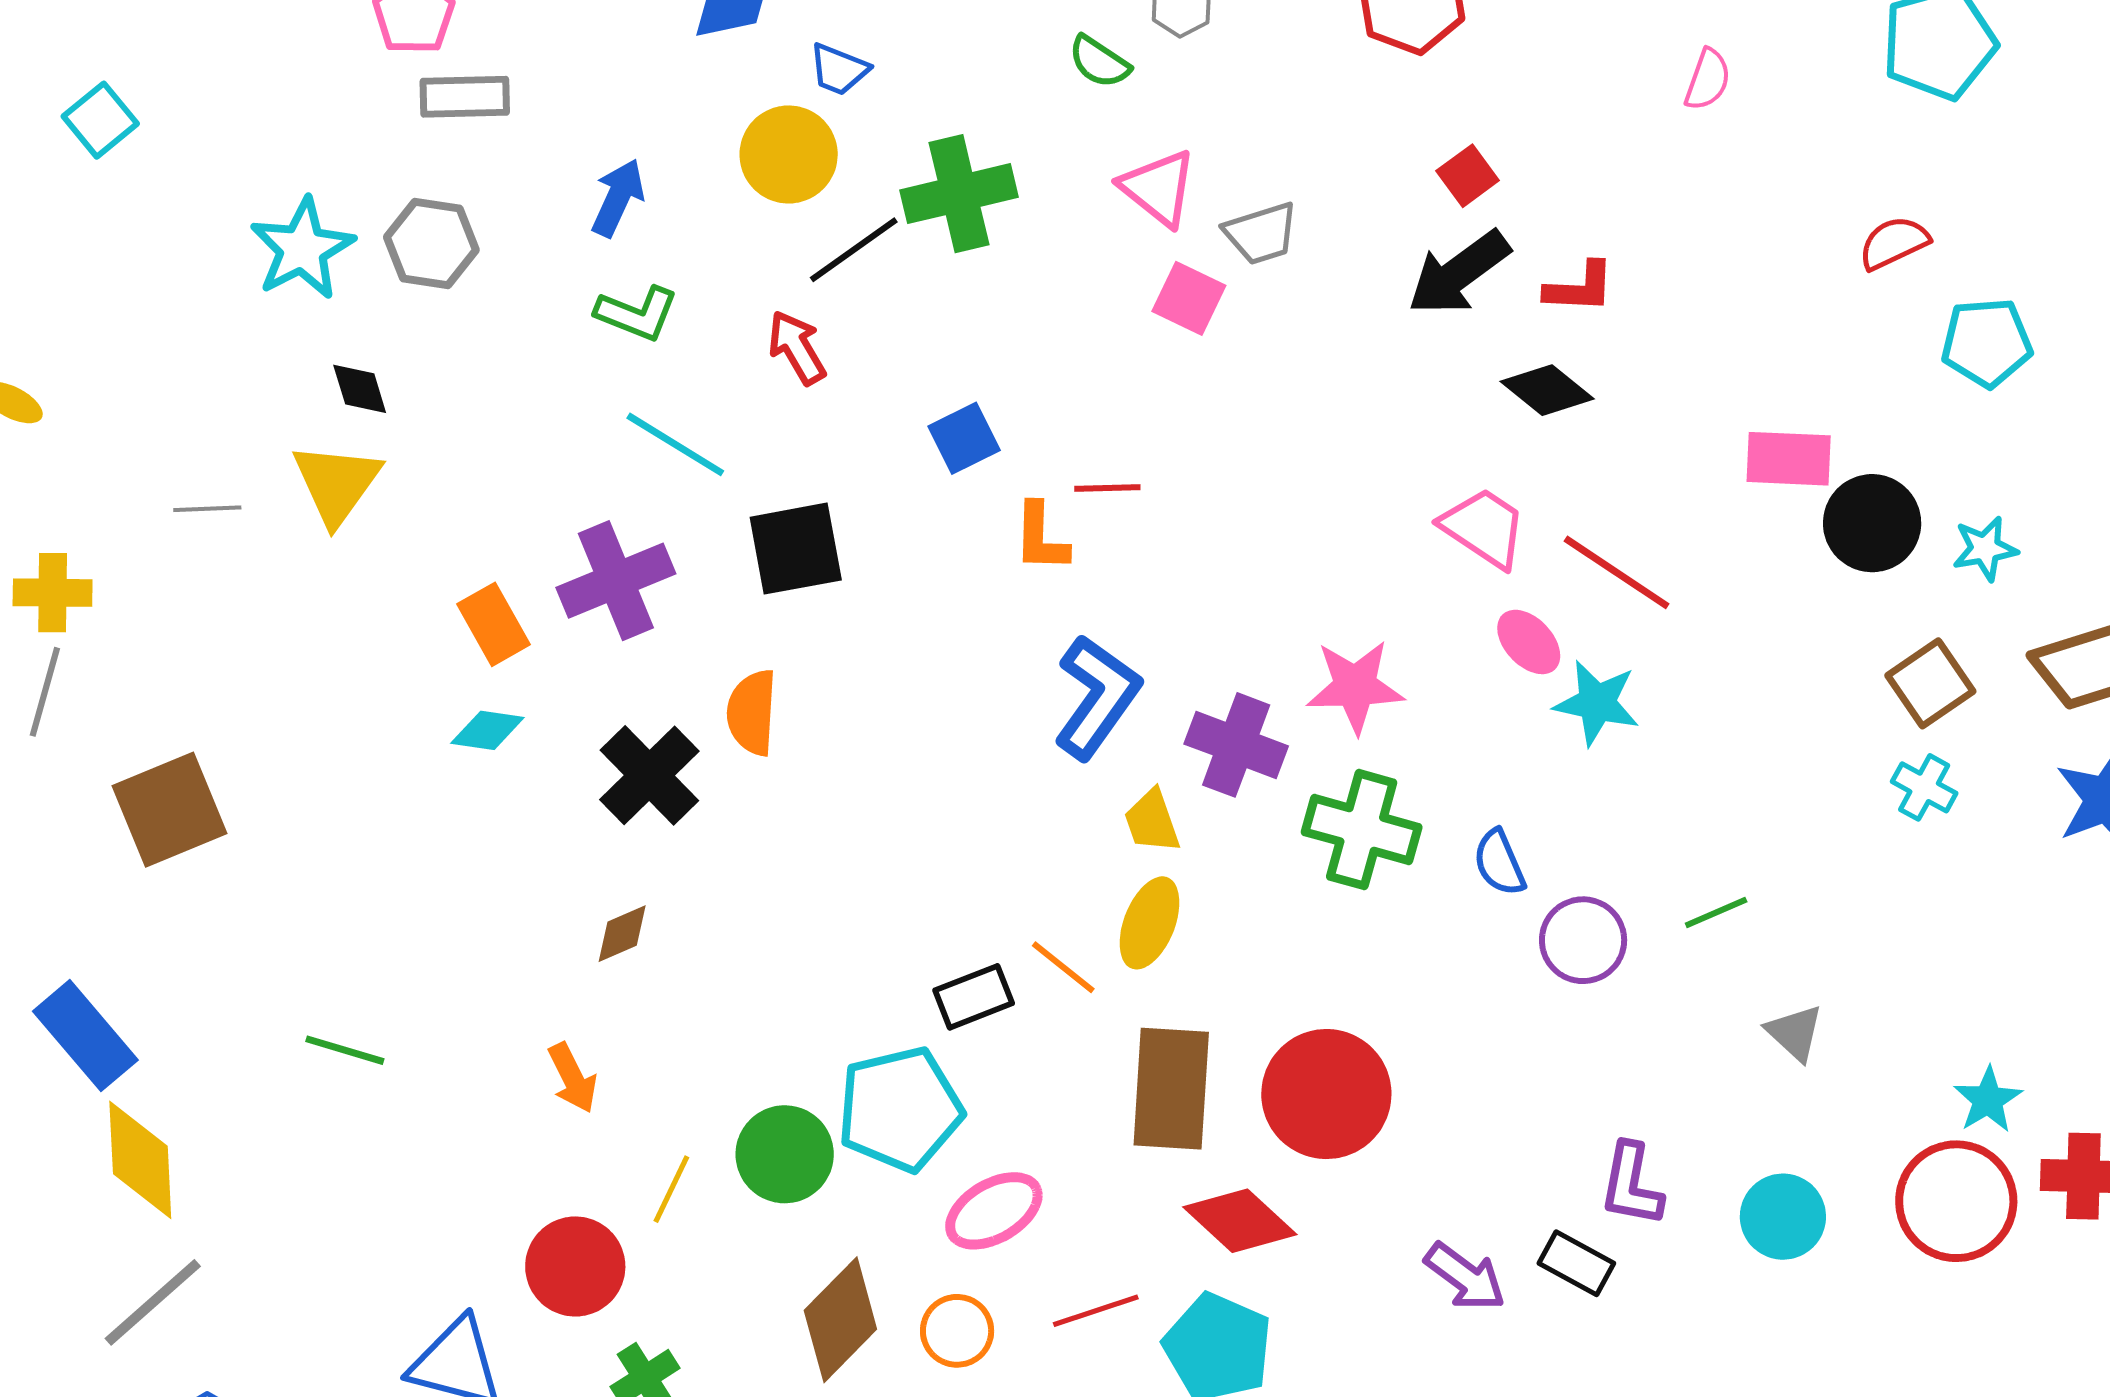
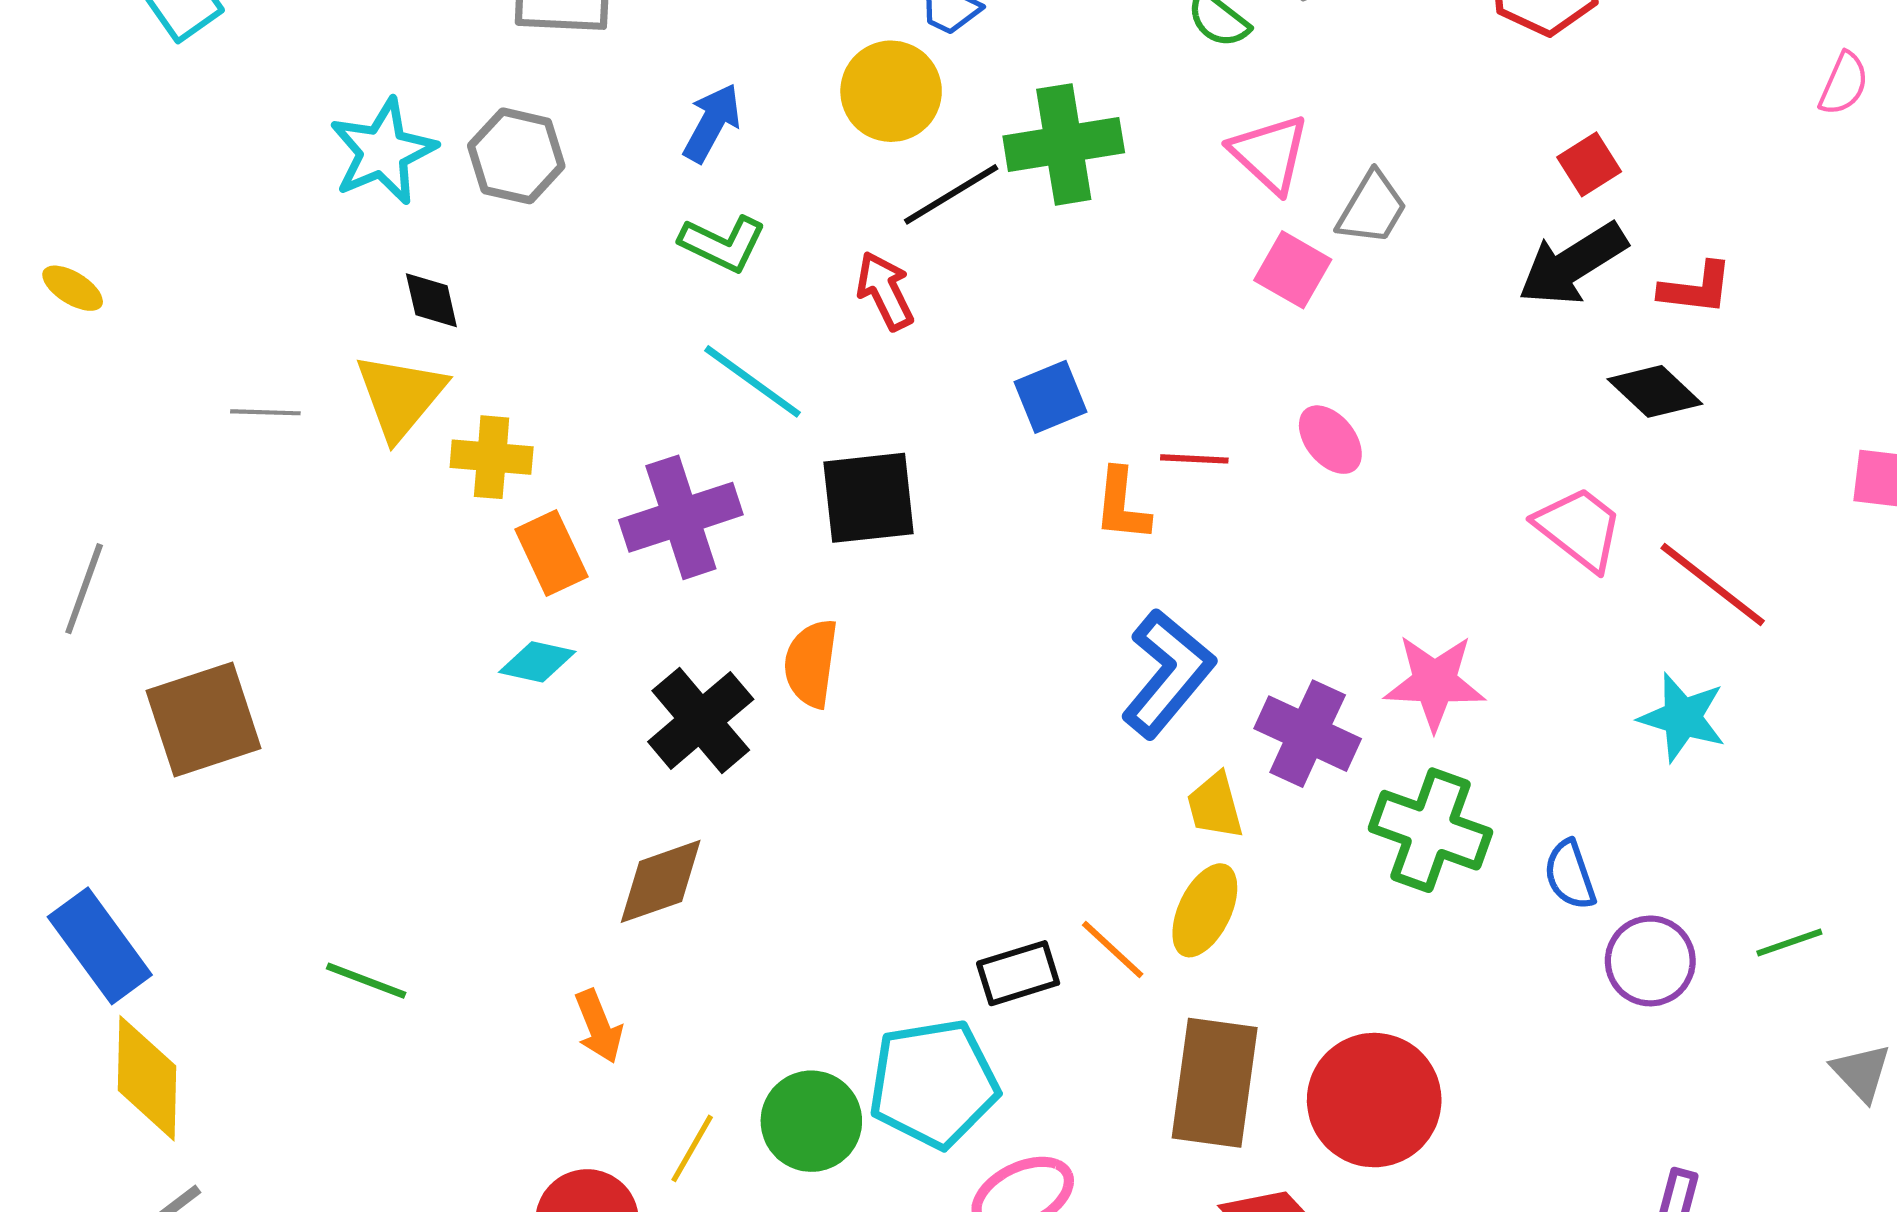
gray trapezoid: (1261, 233) -> (1372, 208), turned -46
yellow cross: (53, 593) -> (492, 457), moved
pink ellipse: (1529, 642) -> (1330, 440), moved
brown diamond: (622, 934) -> (661, 881), size x1.5

